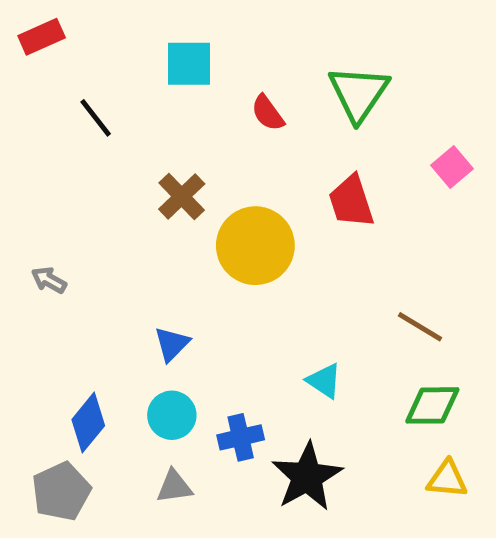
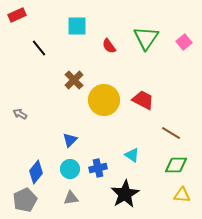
pink square: (452, 167) -> (184, 42), moved
red trapezoid: (351, 201) -> (143, 100), moved, turned 135
blue cross: (241, 437) -> (98, 168), moved

